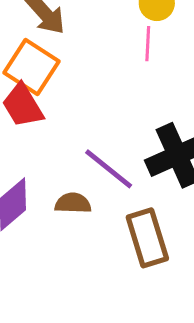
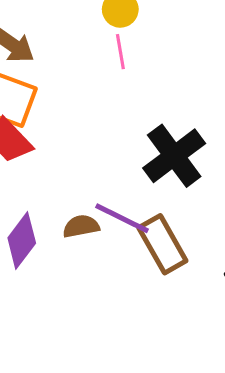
purple line: (109, 169) -> (122, 218), moved

